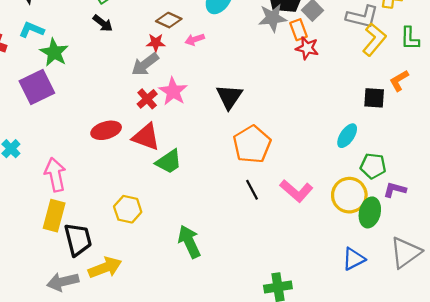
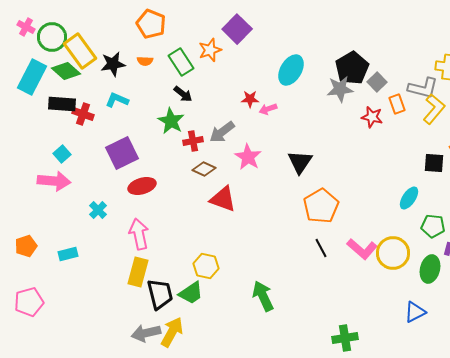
brown diamond: (169, 20) -> (204, 169), moved
orange rectangle: (298, 30) -> (397, 104), moved
red star: (156, 43) -> (250, 99), moved
green star: (54, 52) -> (171, 121), moved
red cross: (147, 99) -> (193, 141), moved, turned 30
red ellipse: (106, 130) -> (142, 186), moved
green trapezoid: (169, 162) -> (191, 293), moved
yellow circle: (349, 195) -> (393, 253), moved
yellow arrow: (105, 268) -> (172, 332), moved, turned -40

